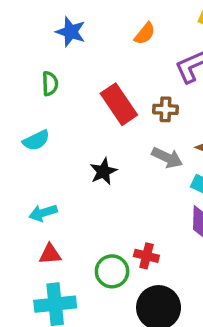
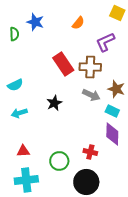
green semicircle: (50, 84) -> (14, 34), moved
brown cross: (165, 109) -> (90, 67), size x1.5
cyan arrow: (43, 213) -> (19, 113), moved
red cross: (146, 256) -> (90, 152), moved

